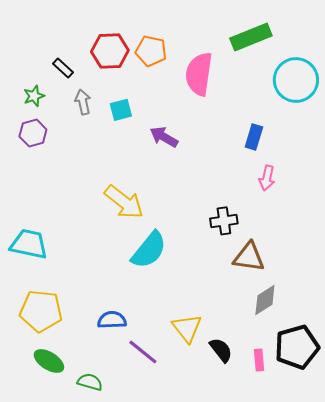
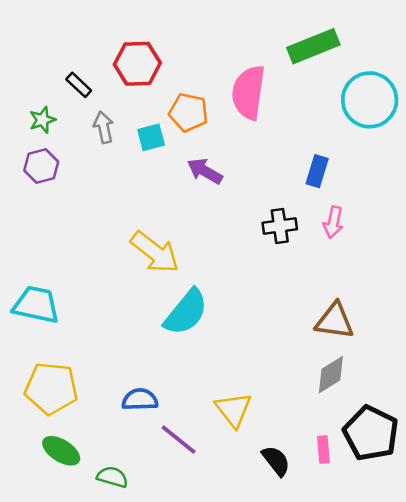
orange pentagon: (151, 51) -> (189, 112), moved
black cross: (224, 221) -> (280, 226), moved
brown triangle: (249, 257) -> (335, 321), moved
black pentagon: (297, 347) -> (371, 433), turned -30
black semicircle: (221, 350) -> (276, 461), moved

